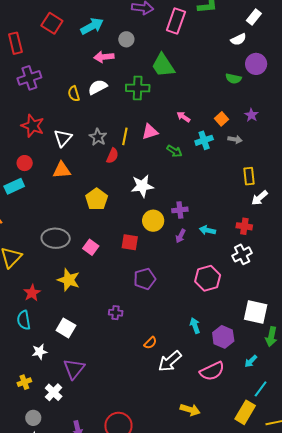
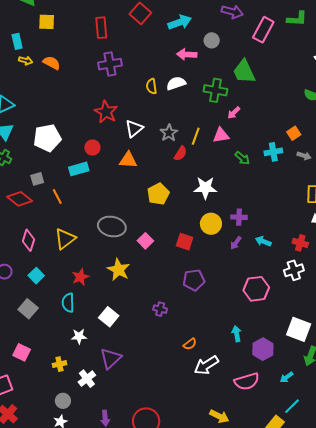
pink arrow: (183, 117) -> (234, 113), moved, turned -88

